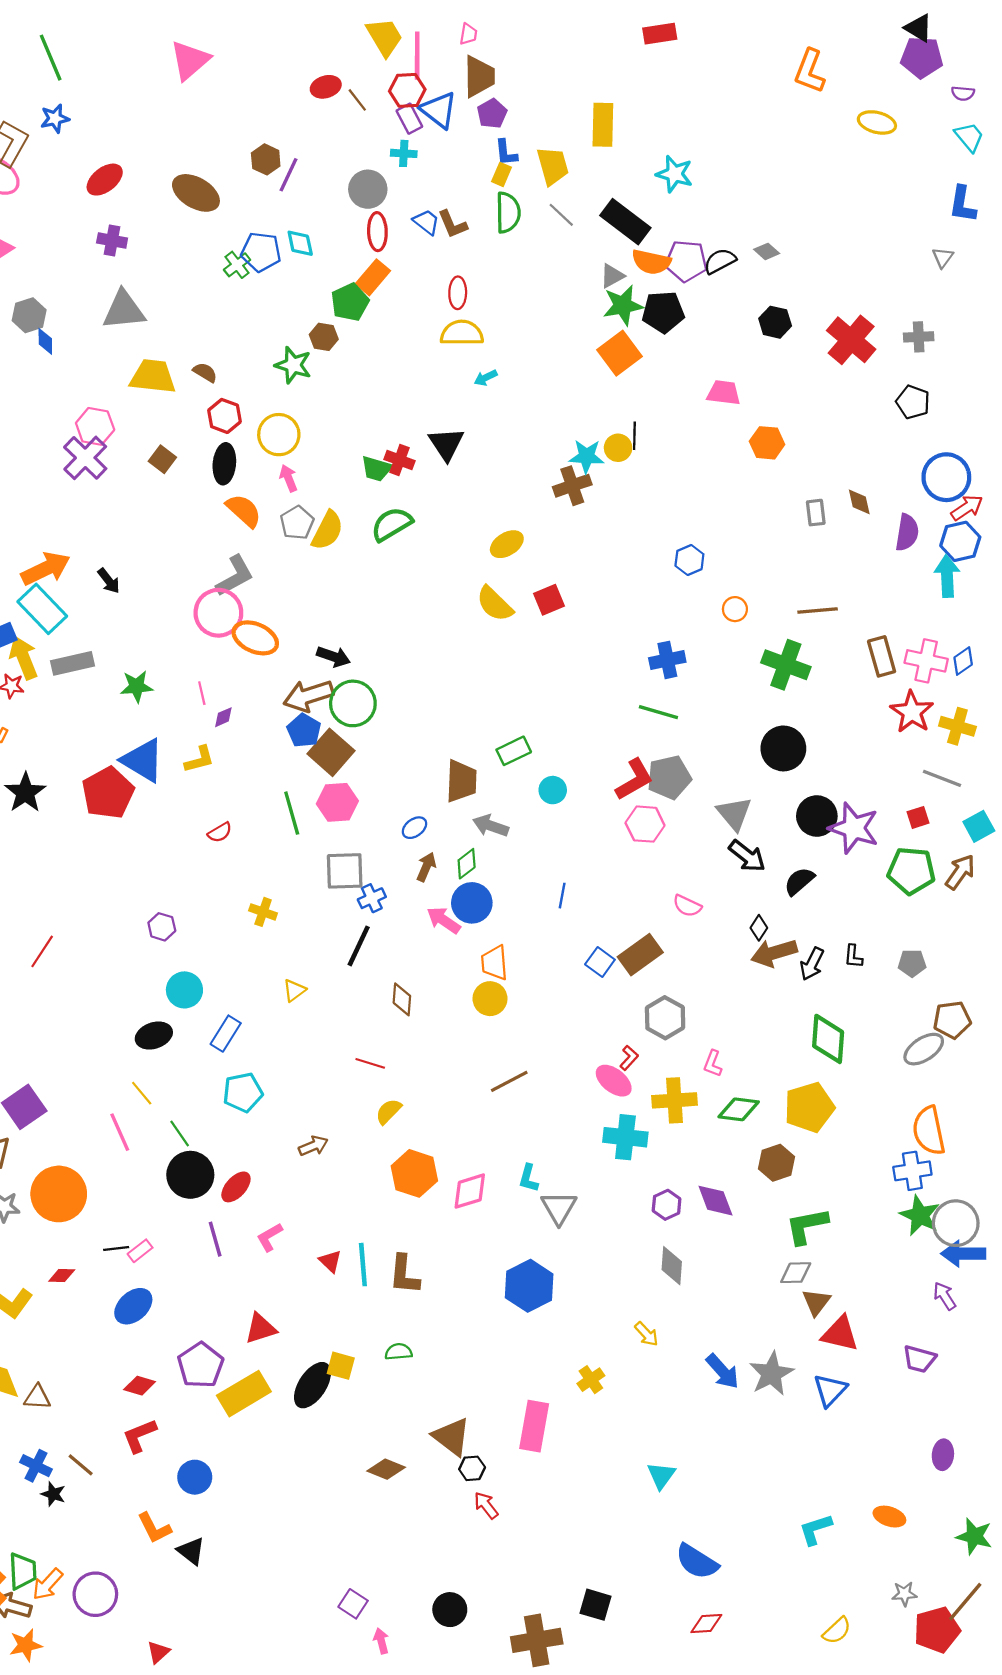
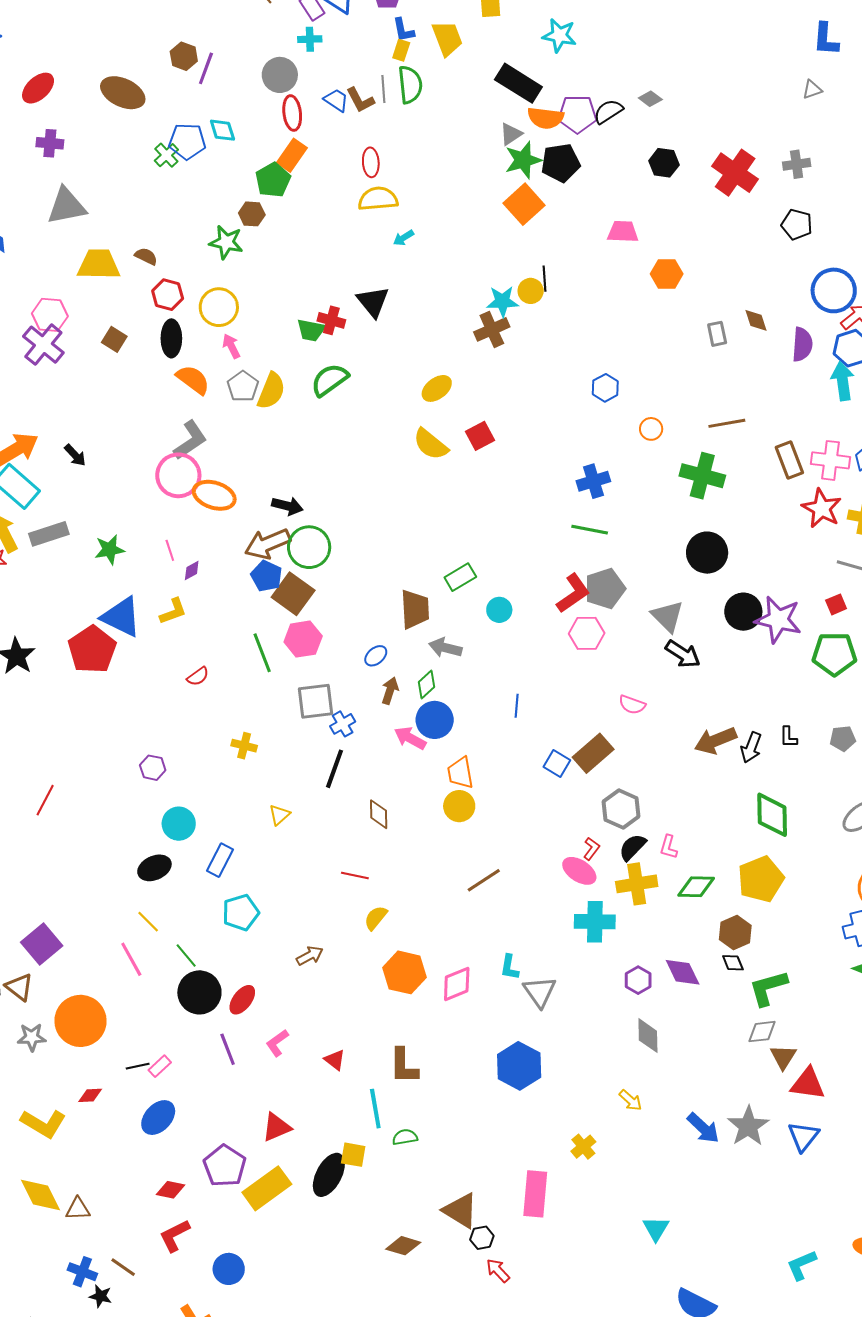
gray line: (561, 215) -> (383, 89), moved, turned 48
gray triangle: (943, 258) -> (812, 90), turned 40
black semicircle: (799, 881) -> (632, 847), moved
black diamond: (759, 928) -> (733, 963), moved, turned -50
cyan line: (363, 1265) -> (375, 1109), moved

